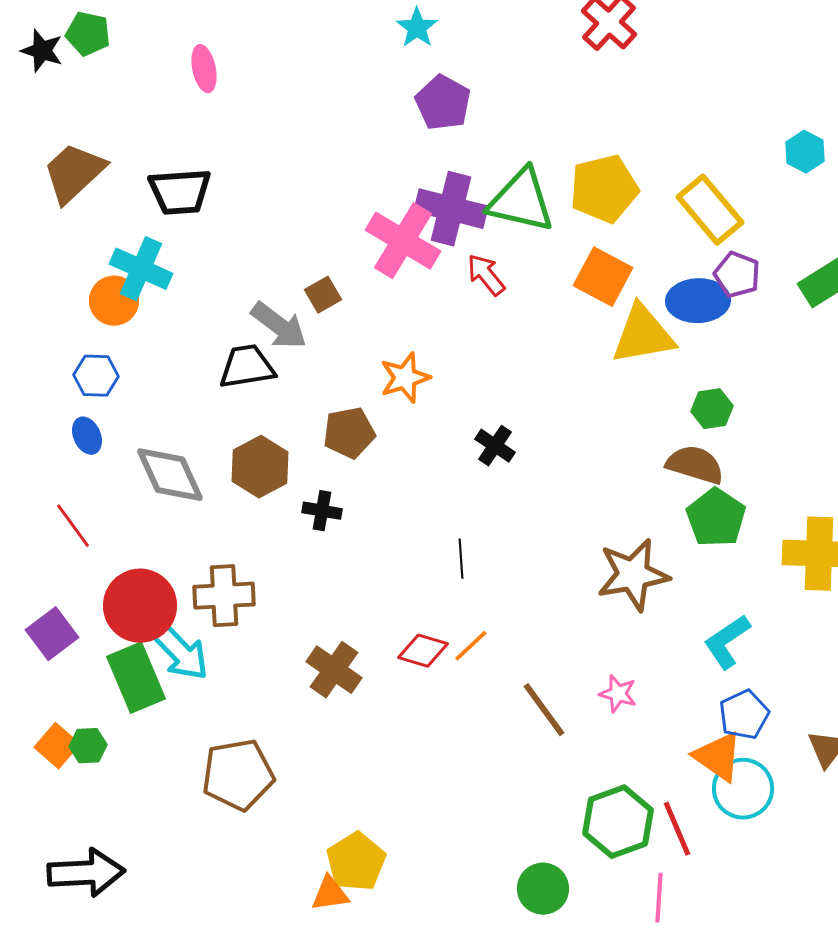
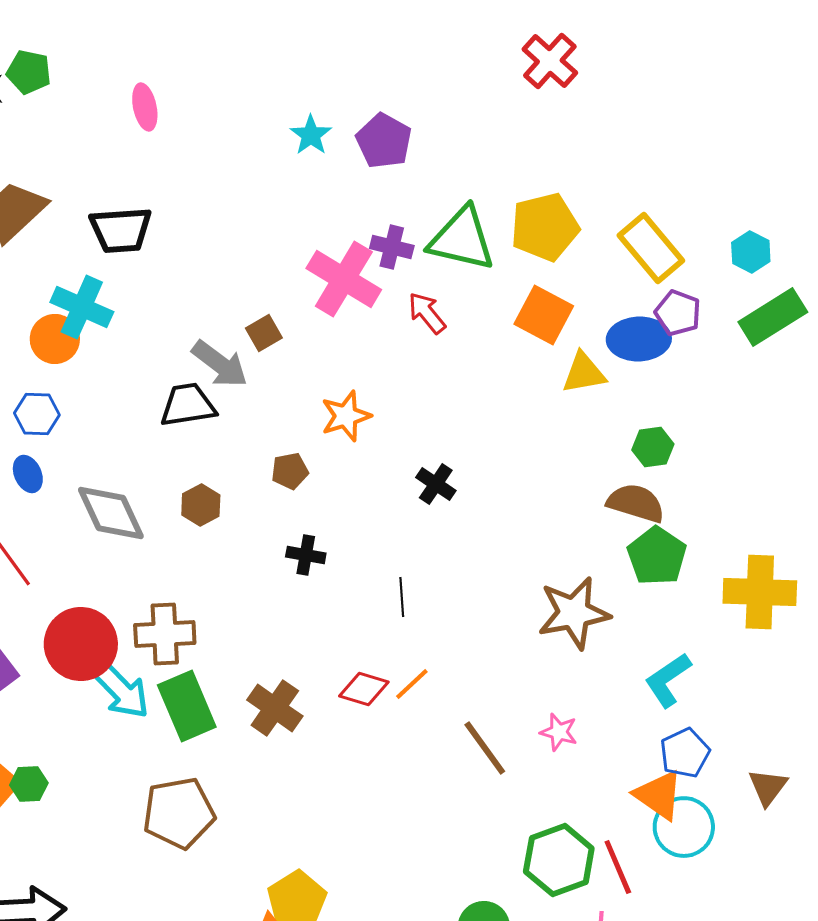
cyan star: (417, 28) -> (311, 135), moved
cyan hexagon: (805, 152) -> (751, 252), moved
purple cross: (451, 209) -> (392, 247), size x0.6
yellow triangle: (643, 335) -> (584, 373), size x0.7
brown pentagon: (349, 433) -> (290, 471), size x0.7
brown hexagon: (260, 467) -> (201, 505), size x0.7
black cross: (322, 511) -> (306, 555), moved
green rectangle: (136, 678) -> (187, 706), moved

